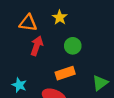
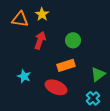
yellow star: (60, 17) -> (42, 14), moved
orange triangle: (28, 23) -> (20, 19), moved

